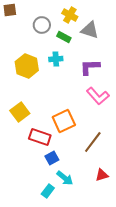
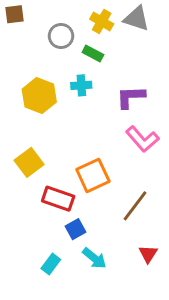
gray triangle: (90, 30) -> (137, 19), moved
red triangle: (102, 175) -> (148, 254), turned -40
cyan rectangle: (48, 191) -> (51, 264), moved

